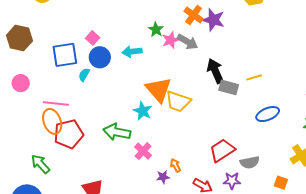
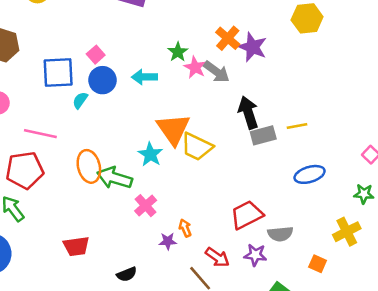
pink star: (171, 40) -> (195, 67), turned -30
gray rectangle: (229, 87) -> (263, 135), turned -36
orange ellipse: (52, 121) -> (89, 166), moved
red pentagon: (69, 134) -> (25, 170), moved

